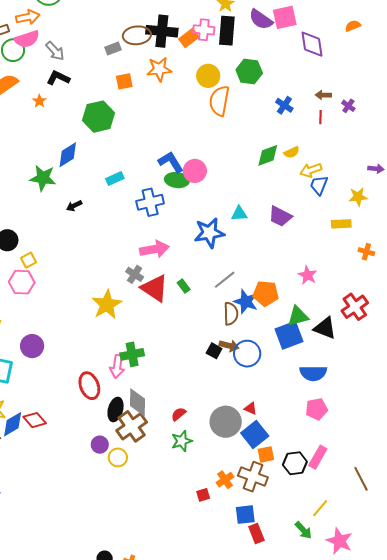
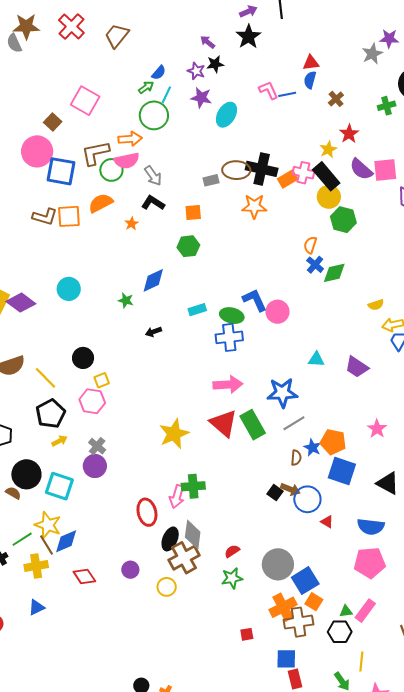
black rectangle: (227, 31) -> (326, 176), turned -52
yellow circle: (208, 76) -> (329, 197), moved
orange square: (124, 81) -> (193, 213), moved
orange semicircle: (219, 101) -> (310, 245), size x0.6
blue cross: (284, 105) -> (315, 265), moved
green hexagon: (98, 117) -> (188, 246), size x0.7
green diamond: (268, 155) -> (334, 273), moved
green star: (43, 178) -> (126, 300), size x0.6
green ellipse: (177, 180) -> (232, 316), moved
blue star: (209, 233) -> (282, 393), moved
gray cross: (135, 274) -> (97, 446), moved
green rectangle: (184, 286) -> (253, 425), size x2.0
blue star: (246, 302) -> (312, 448), size x0.7
brown semicircle: (231, 314) -> (296, 458), size x0.7
green triangle: (298, 316) -> (346, 611), moved, size x0.6
blue square: (289, 335) -> (342, 471), moved, turned 32
red triangle: (251, 409) -> (327, 522), moved
pink pentagon: (317, 409) -> (370, 563), size x1.4
red diamond: (35, 420) -> (84, 577), moved
purple circle: (100, 445) -> (130, 570), moved
orange square: (266, 454) -> (314, 602), turned 36
black hexagon: (295, 463) -> (340, 632), moved
brown cross: (253, 477) -> (298, 622), turned -36
orange cross: (225, 480) -> (283, 607), moved, size x1.5
yellow line: (320, 508) -> (361, 661), turned -42

